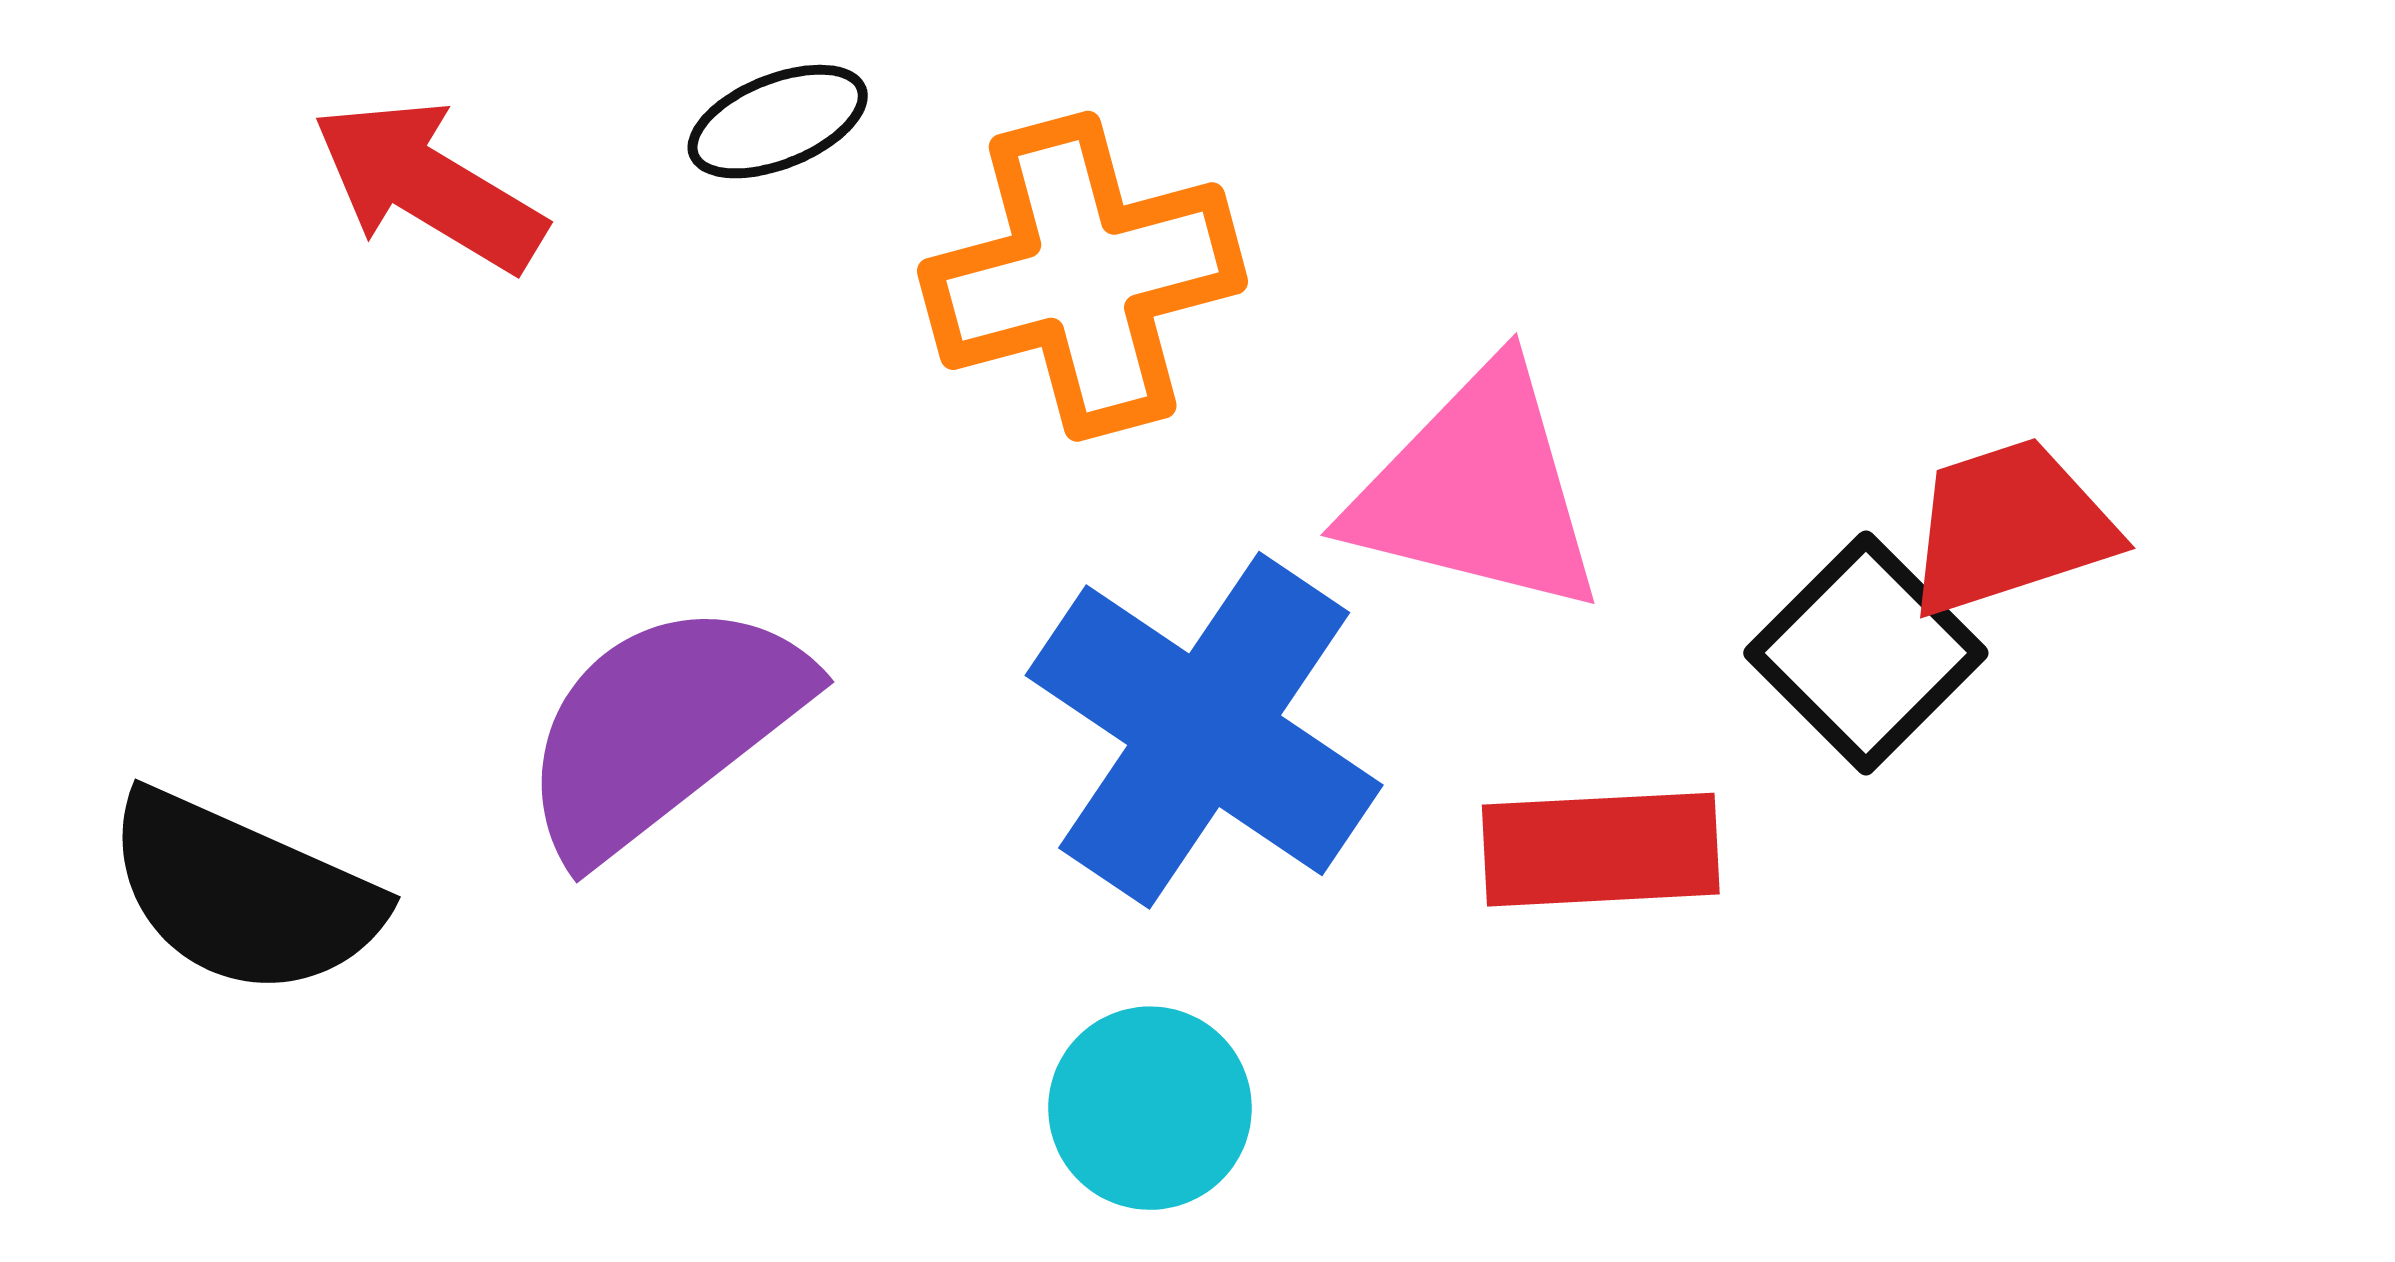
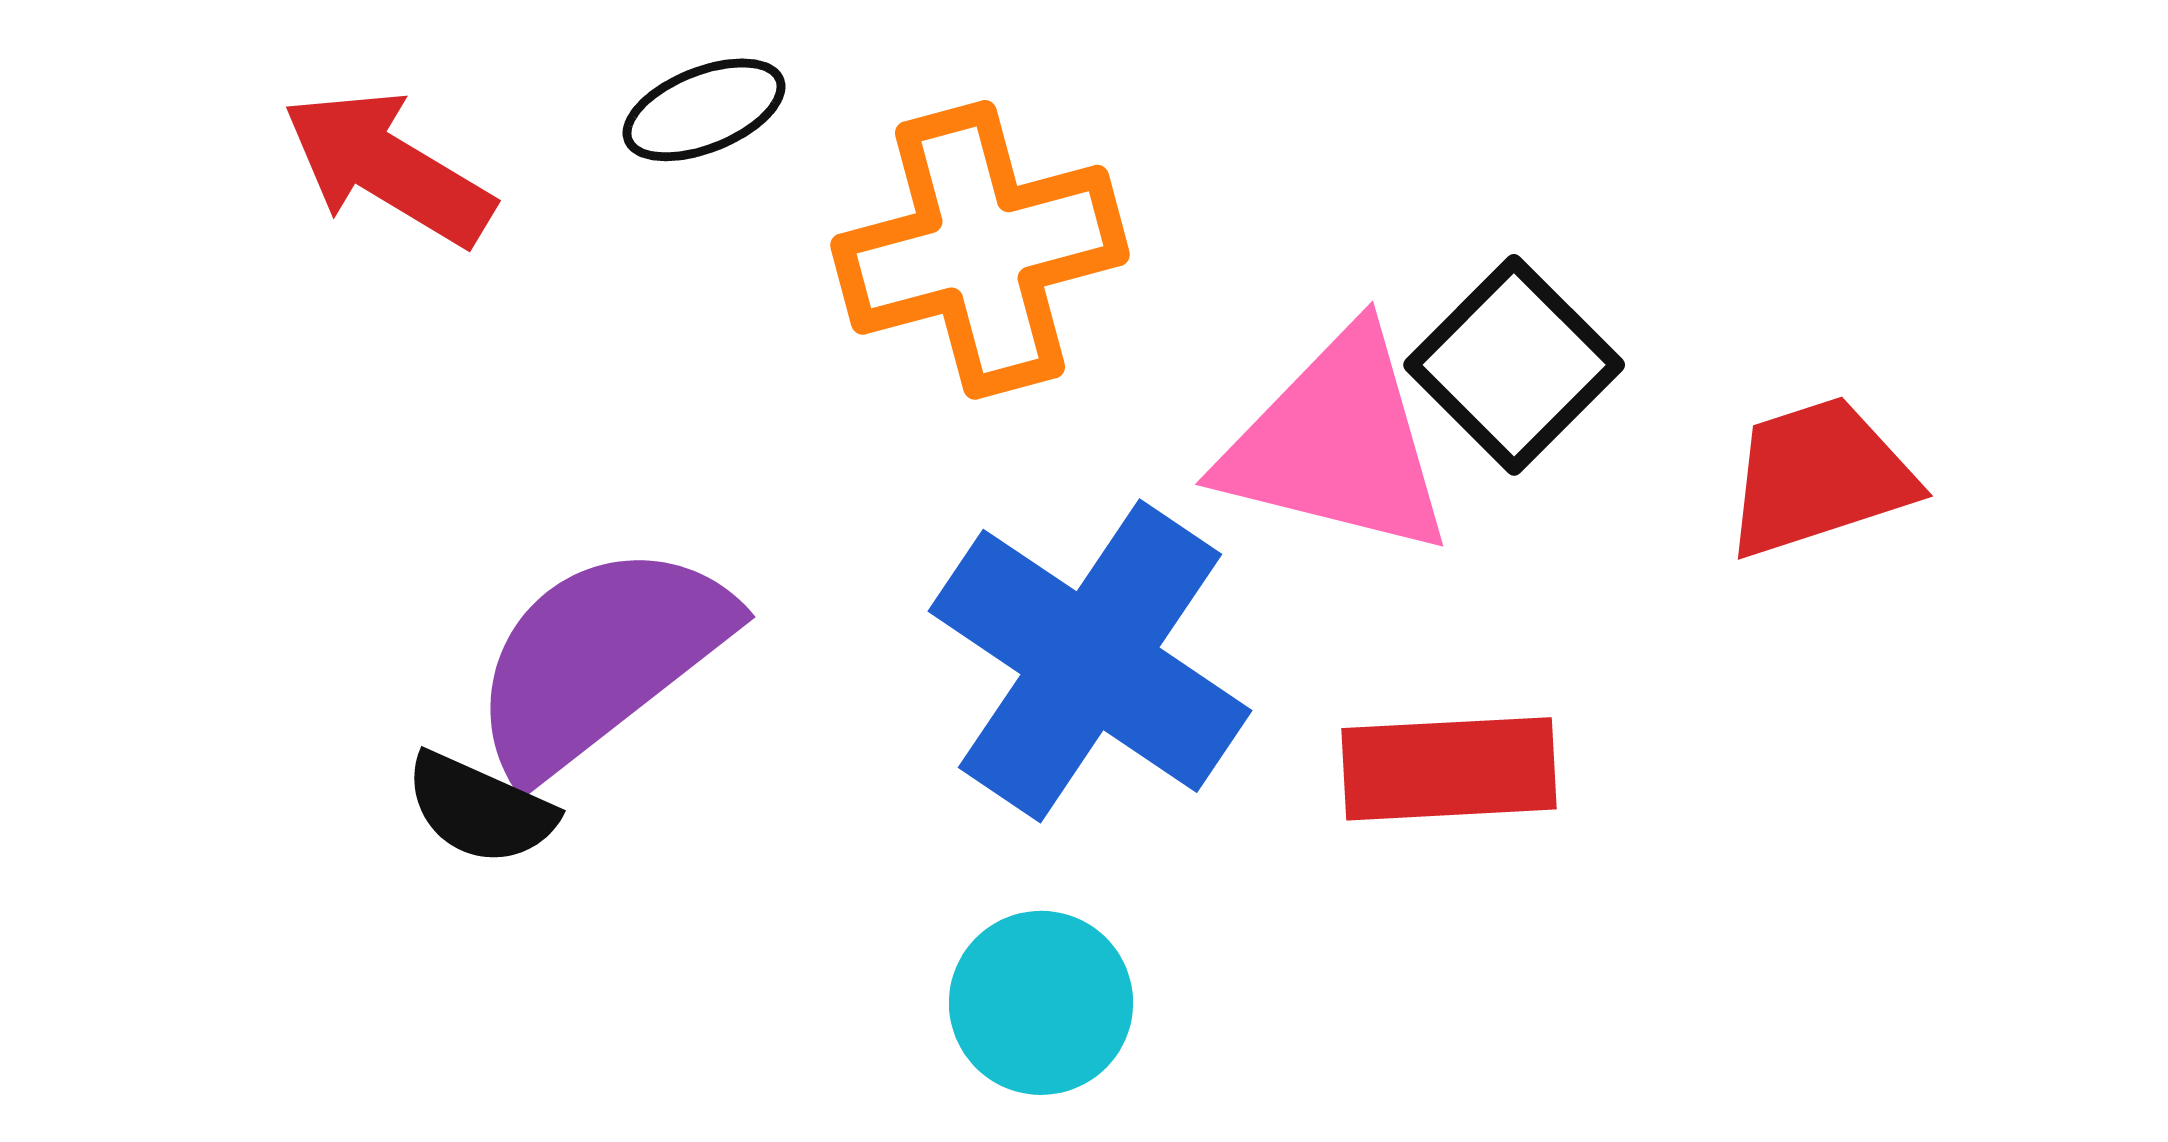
black square: (1866, 653) -> (1514, 365), moved
black semicircle: (243, 894) -> (480, 809), moved, size x0.6

